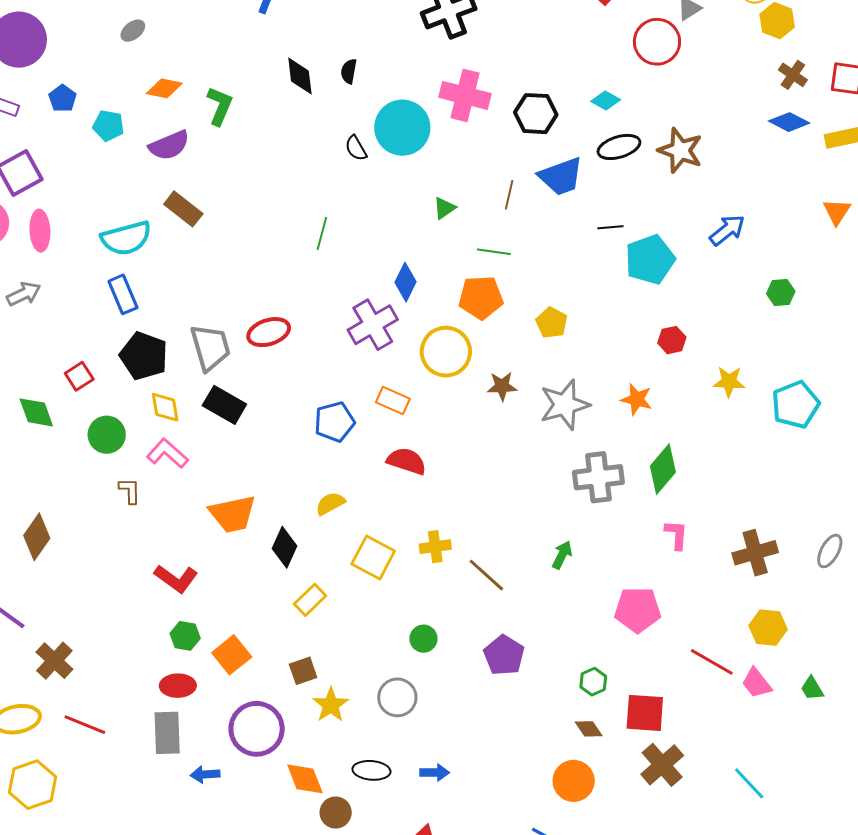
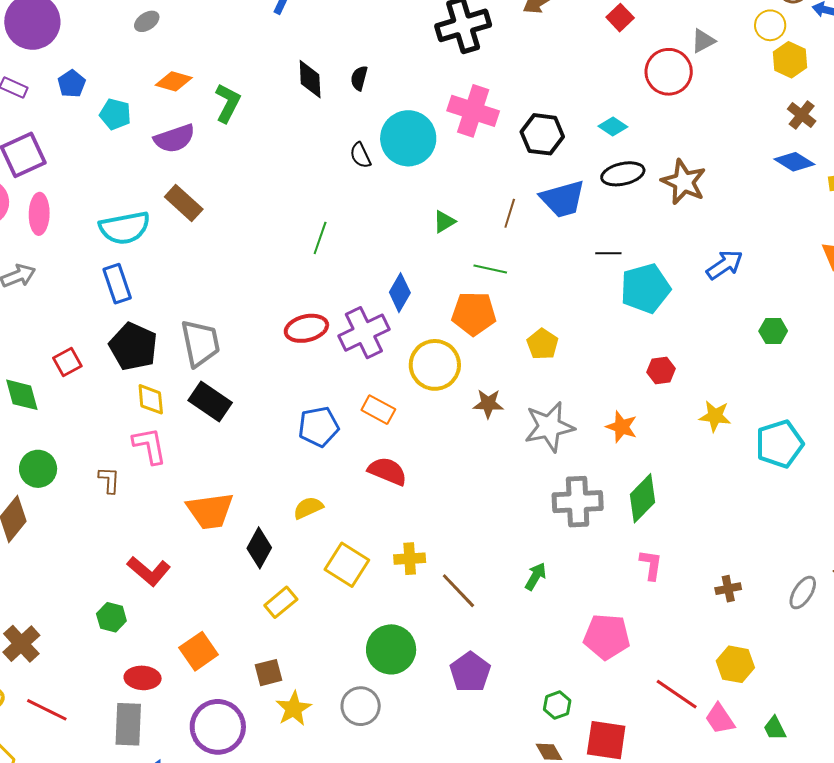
red ellipse: (269, 332) -> (306, 328), moved
green circle: (107, 435) -> (38, 469), moved
pink L-shape: (167, 453) -> (150, 446), turned 33
brown cross: (755, 553) -> (728, 589), size x0.6
green hexagon: (185, 636) -> (111, 617), moved
green circle: (423, 639) -> (391, 649), size x1.8

